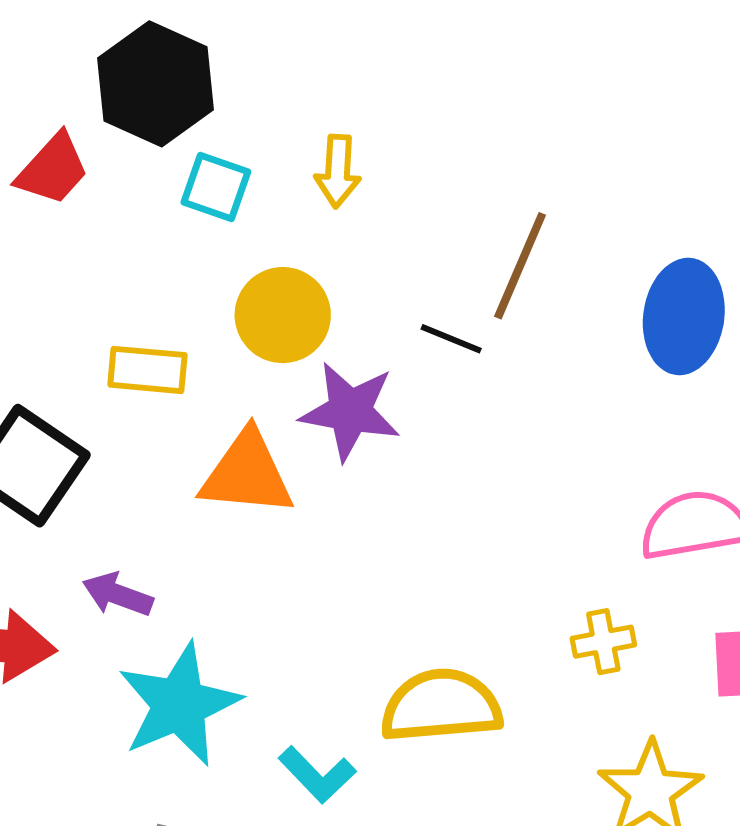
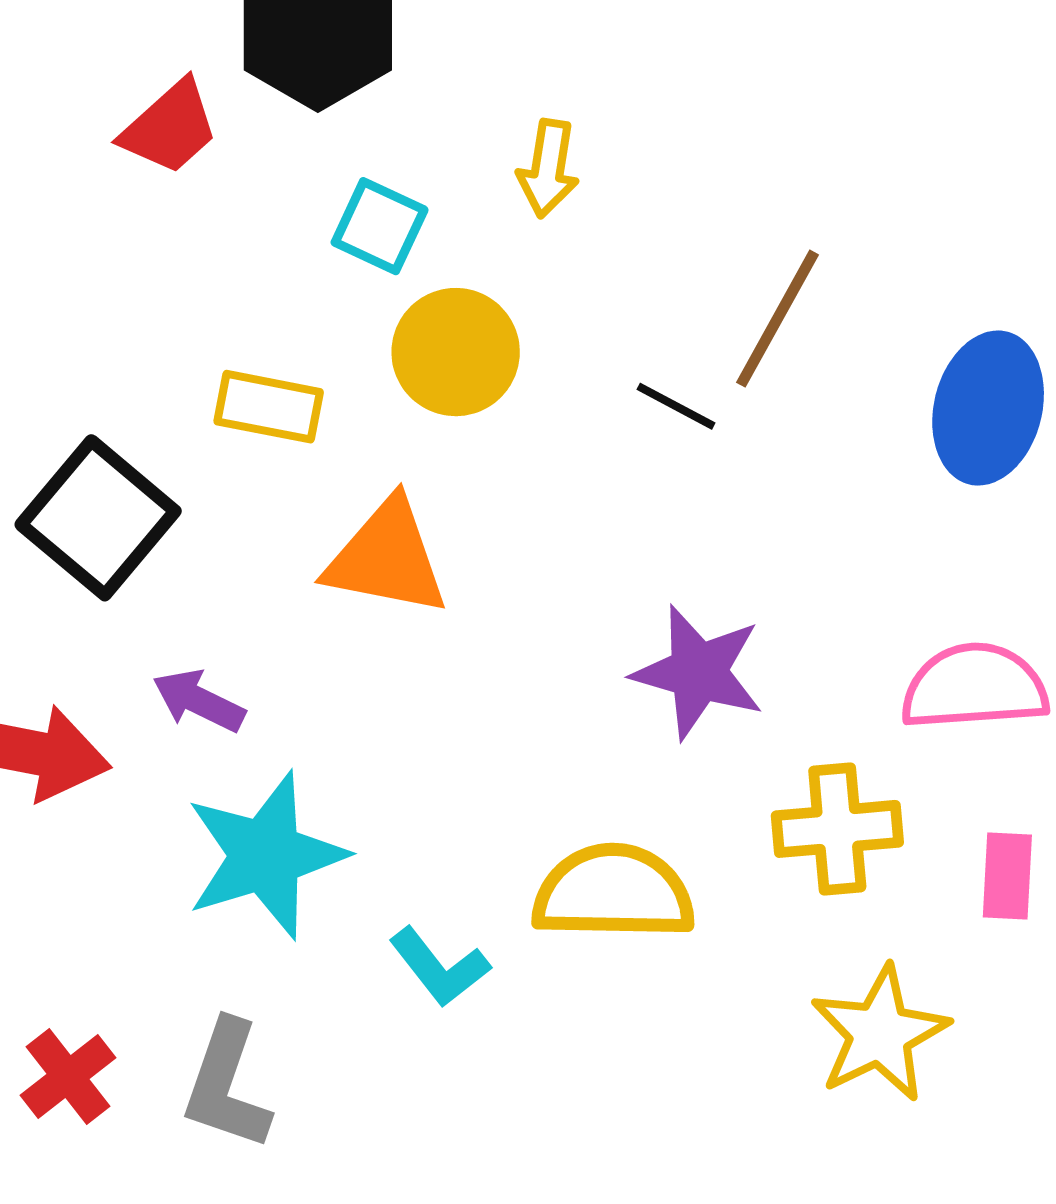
cyan square: (216, 187) -> (380, 226), moved
purple star: (350, 411) -> (698, 672), moved
yellow cross: (603, 642) -> (837, 829), size x1.5

